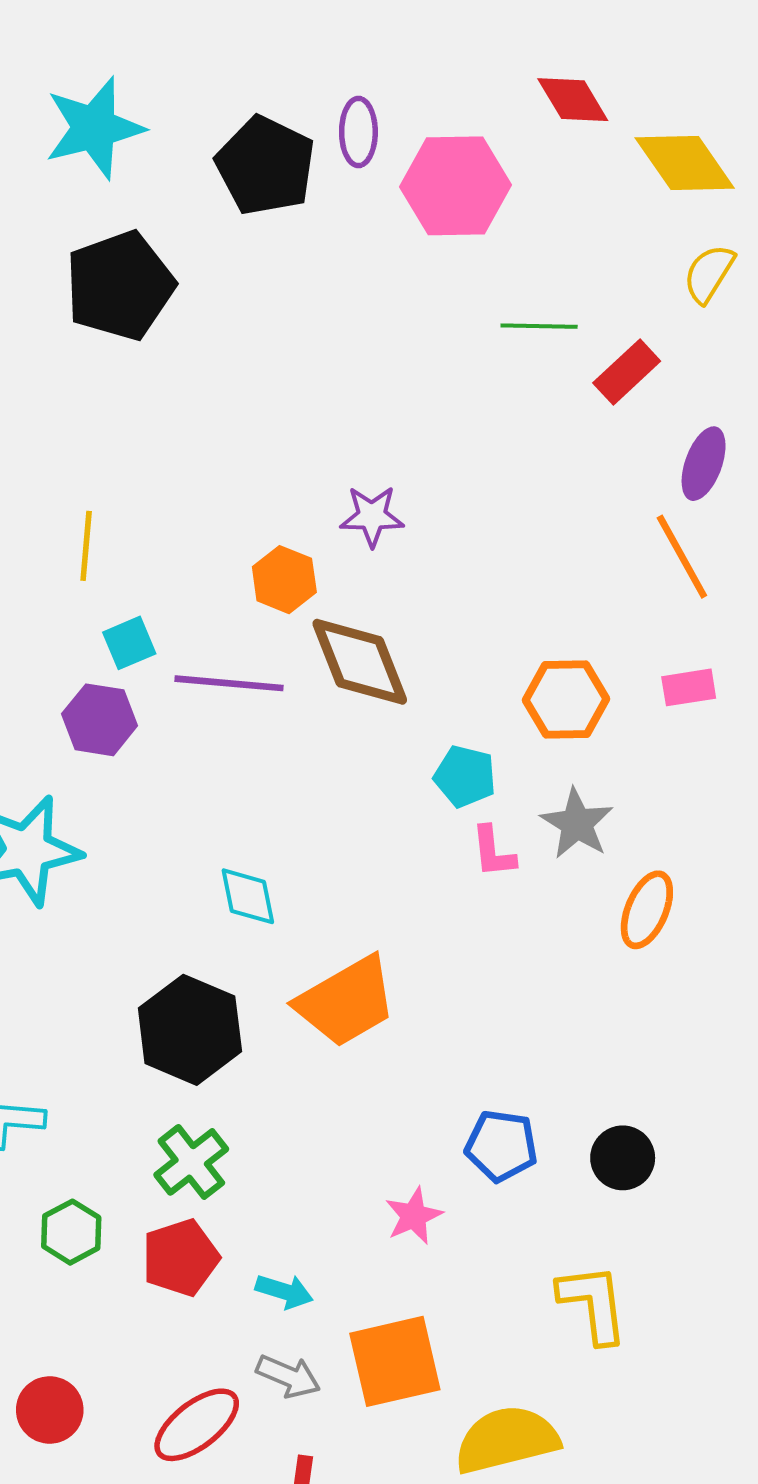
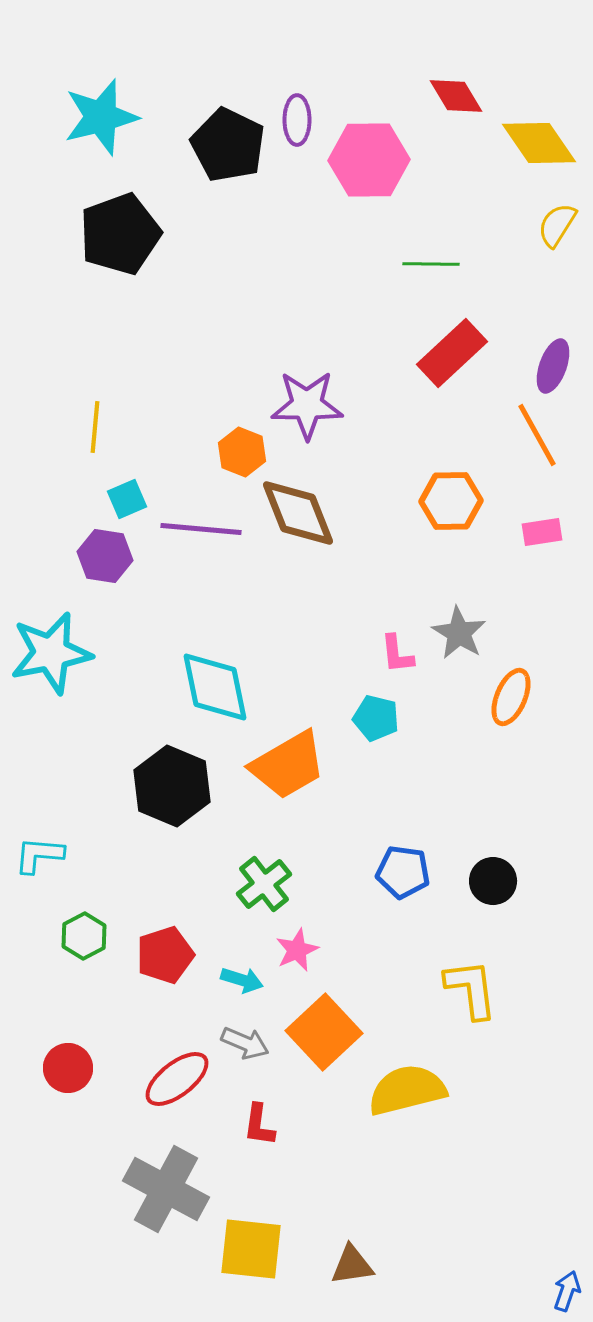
red rectangle: (627, 372) -> (452, 353), moved, size x1.4
purple star: (372, 516) -> (307, 405), size x1.5
orange hexagon: (566, 700) -> (451, 501), moved
cyan pentagon: (465, 776) -> (376, 718), moved
cyan diamond: (248, 896) -> (215, 687), size x1.6
green cross: (191, 1162) -> (264, 884), moved
pink star: (414, 1216) -> (297, 950), moved
orange square: (395, 1361) -> (324, 1032), turned -30

